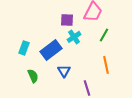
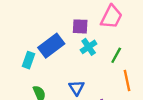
green line: (104, 35) -> (116, 55), moved
blue rectangle: (51, 50) -> (51, 46), moved

